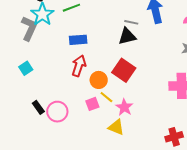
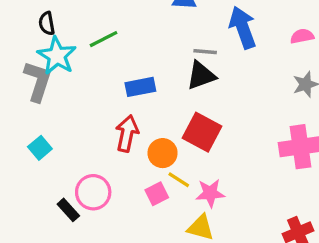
blue rectangle: (78, 40) -> (140, 87), moved
pink star: (124, 107) -> (210, 193), turned -30
pink circle: (57, 112) -> (93, 192), moved

